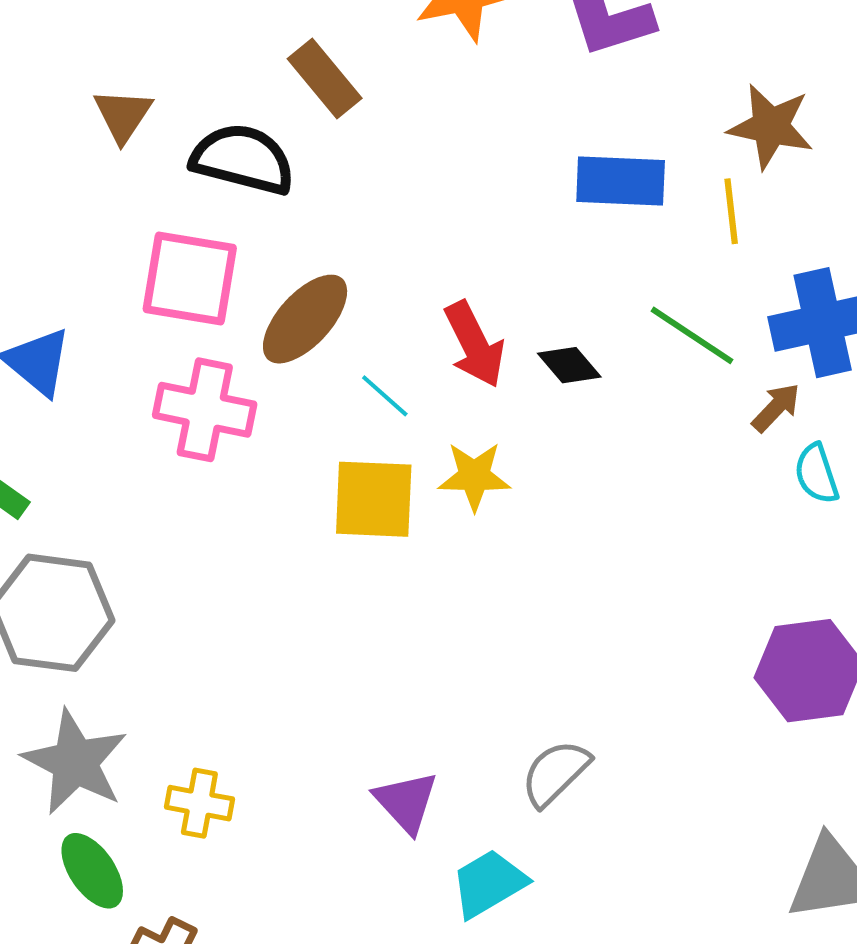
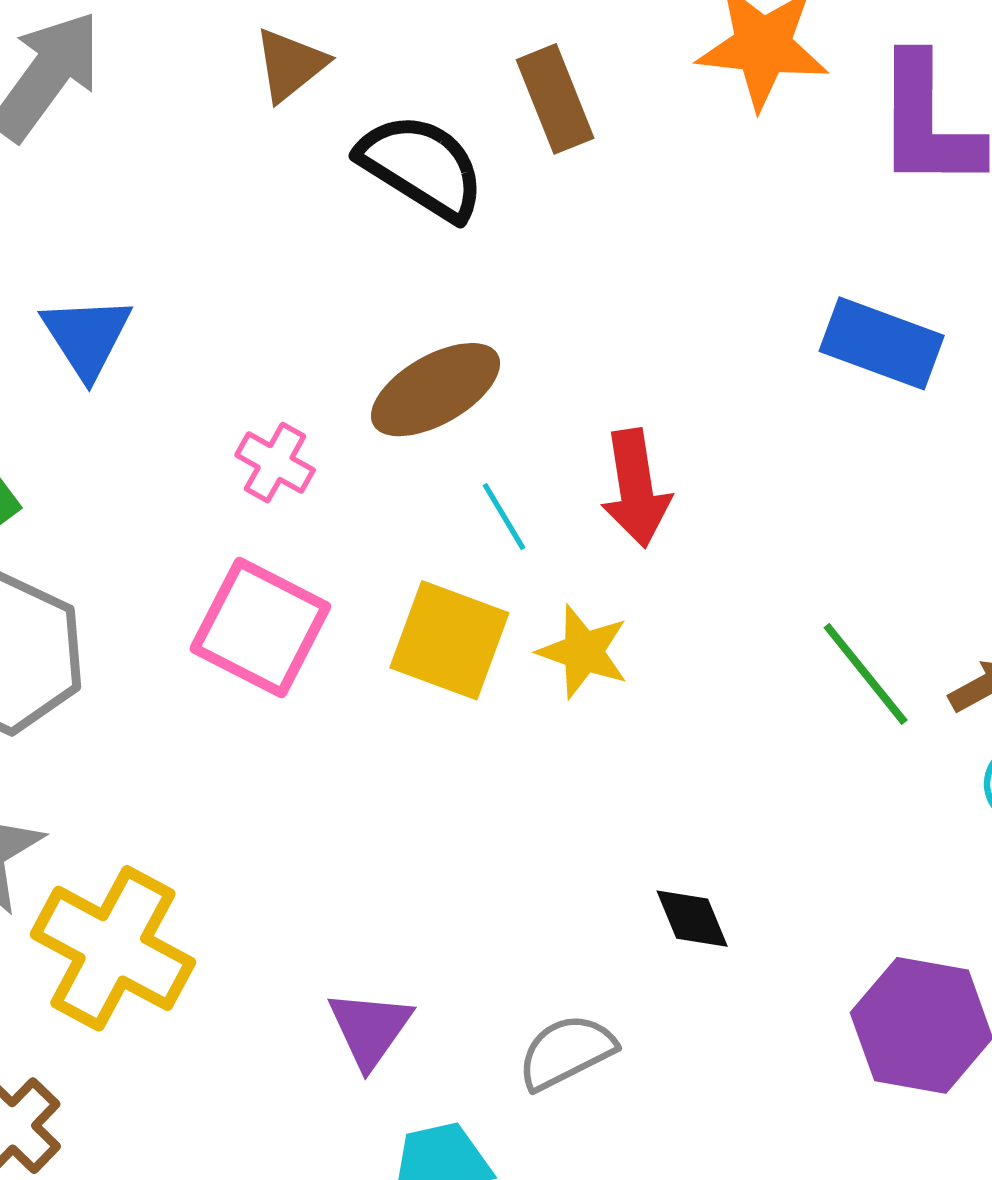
pink square: (190, 278) -> (260, 628), moved
green line: (692, 335) -> (866, 674), moved
black diamond: (569, 365) -> (692, 919), moved
pink cross: (205, 410) -> (275, 463), size x0.6
yellow cross: (199, 803) -> (113, 948), size x1.8

